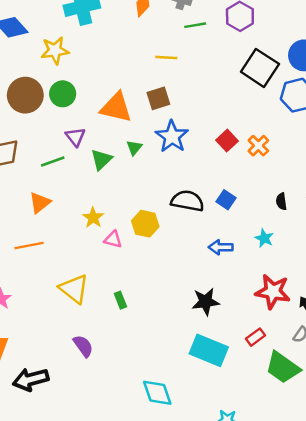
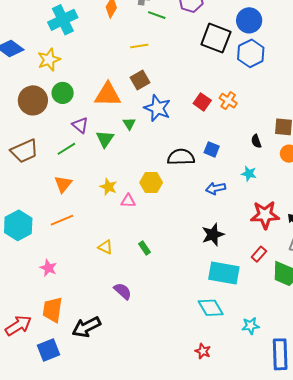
green line: (195, 25) -> (157, 15), turned 42
yellow triangle: (74, 289) -> (105, 247), size x0.6
cyan diamond: (157, 393) -> (211, 308), moved

